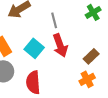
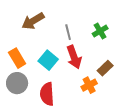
green cross: (93, 12) -> (100, 31), moved
orange cross: (87, 79) -> (89, 85), moved

